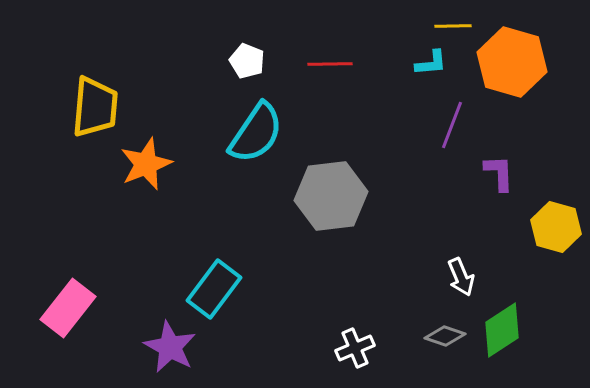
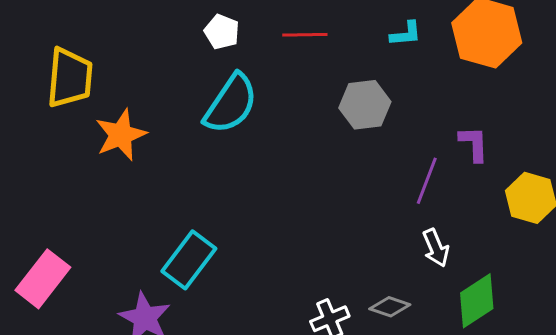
purple line: (452, 125) -> (427, 181), moved
gray hexagon: (331, 196) -> (365, 105), moved, size x0.7
gray diamond: (445, 336) -> (390, 307), moved

